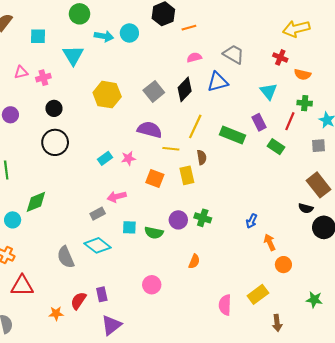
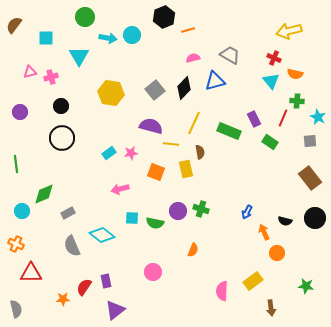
cyan triangle: (269, 91) -> (271, 81), moved
black semicircle: (306, 208) -> (285, 221), moved
gray rectangle: (98, 214) -> (68, 213), moved

